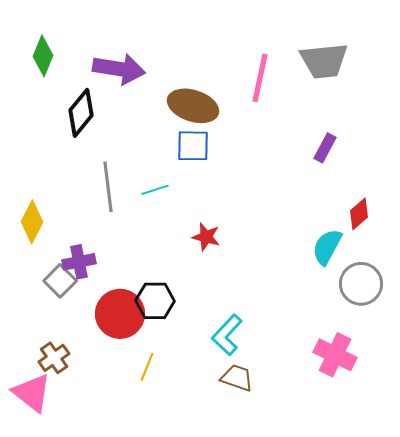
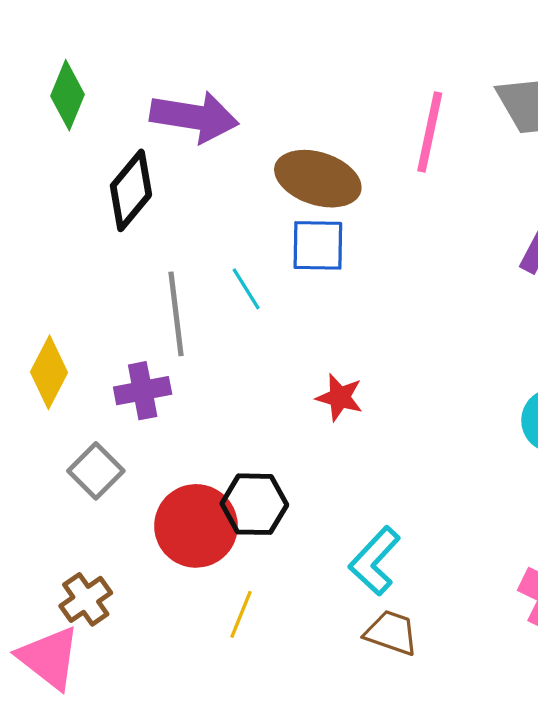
cyan line: (155, 190) -> (246, 289), moved, turned 76
purple cross: (79, 262) -> (143, 391), moved

